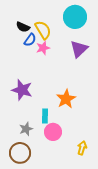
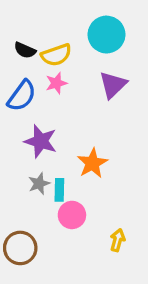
yellow semicircle: (43, 30) -> (56, 55), turned 102
blue semicircle: (30, 40) -> (22, 96), moved, size x1.5
purple star: (22, 90) -> (41, 141), moved
gray star: (26, 129) -> (39, 184), moved

